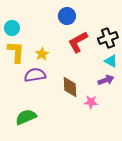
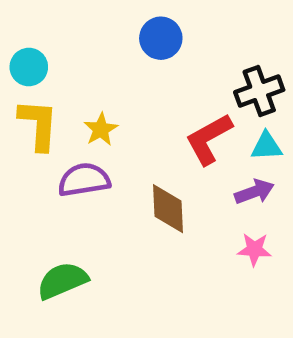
red L-shape: (78, 42) -> (209, 139), moved
cyan triangle: (111, 61) -> (266, 146), turned -32
pink star: (91, 102) -> (254, 249), moved

